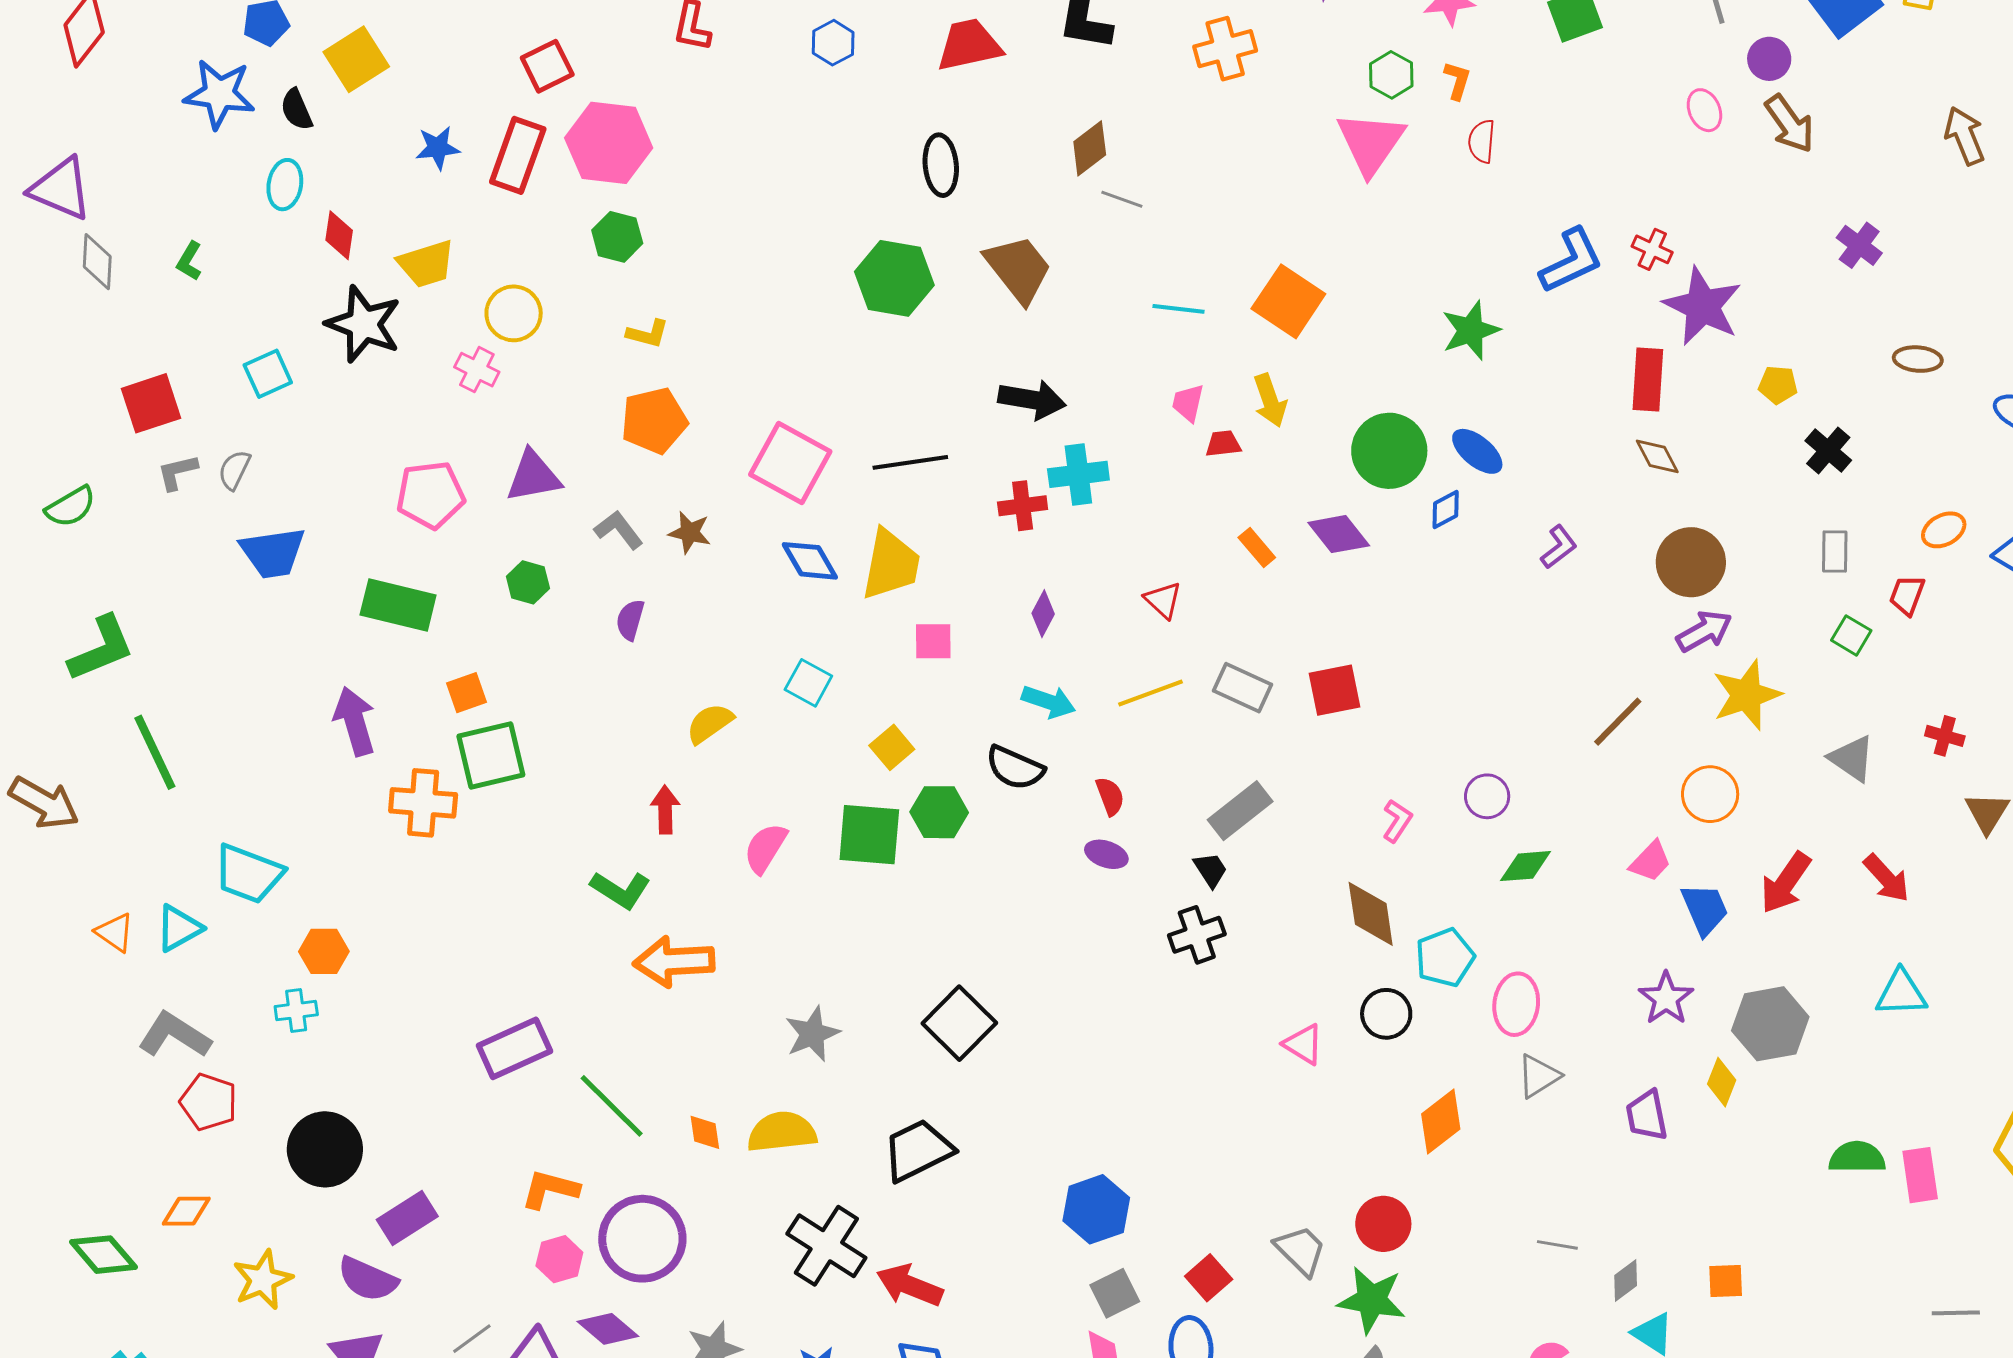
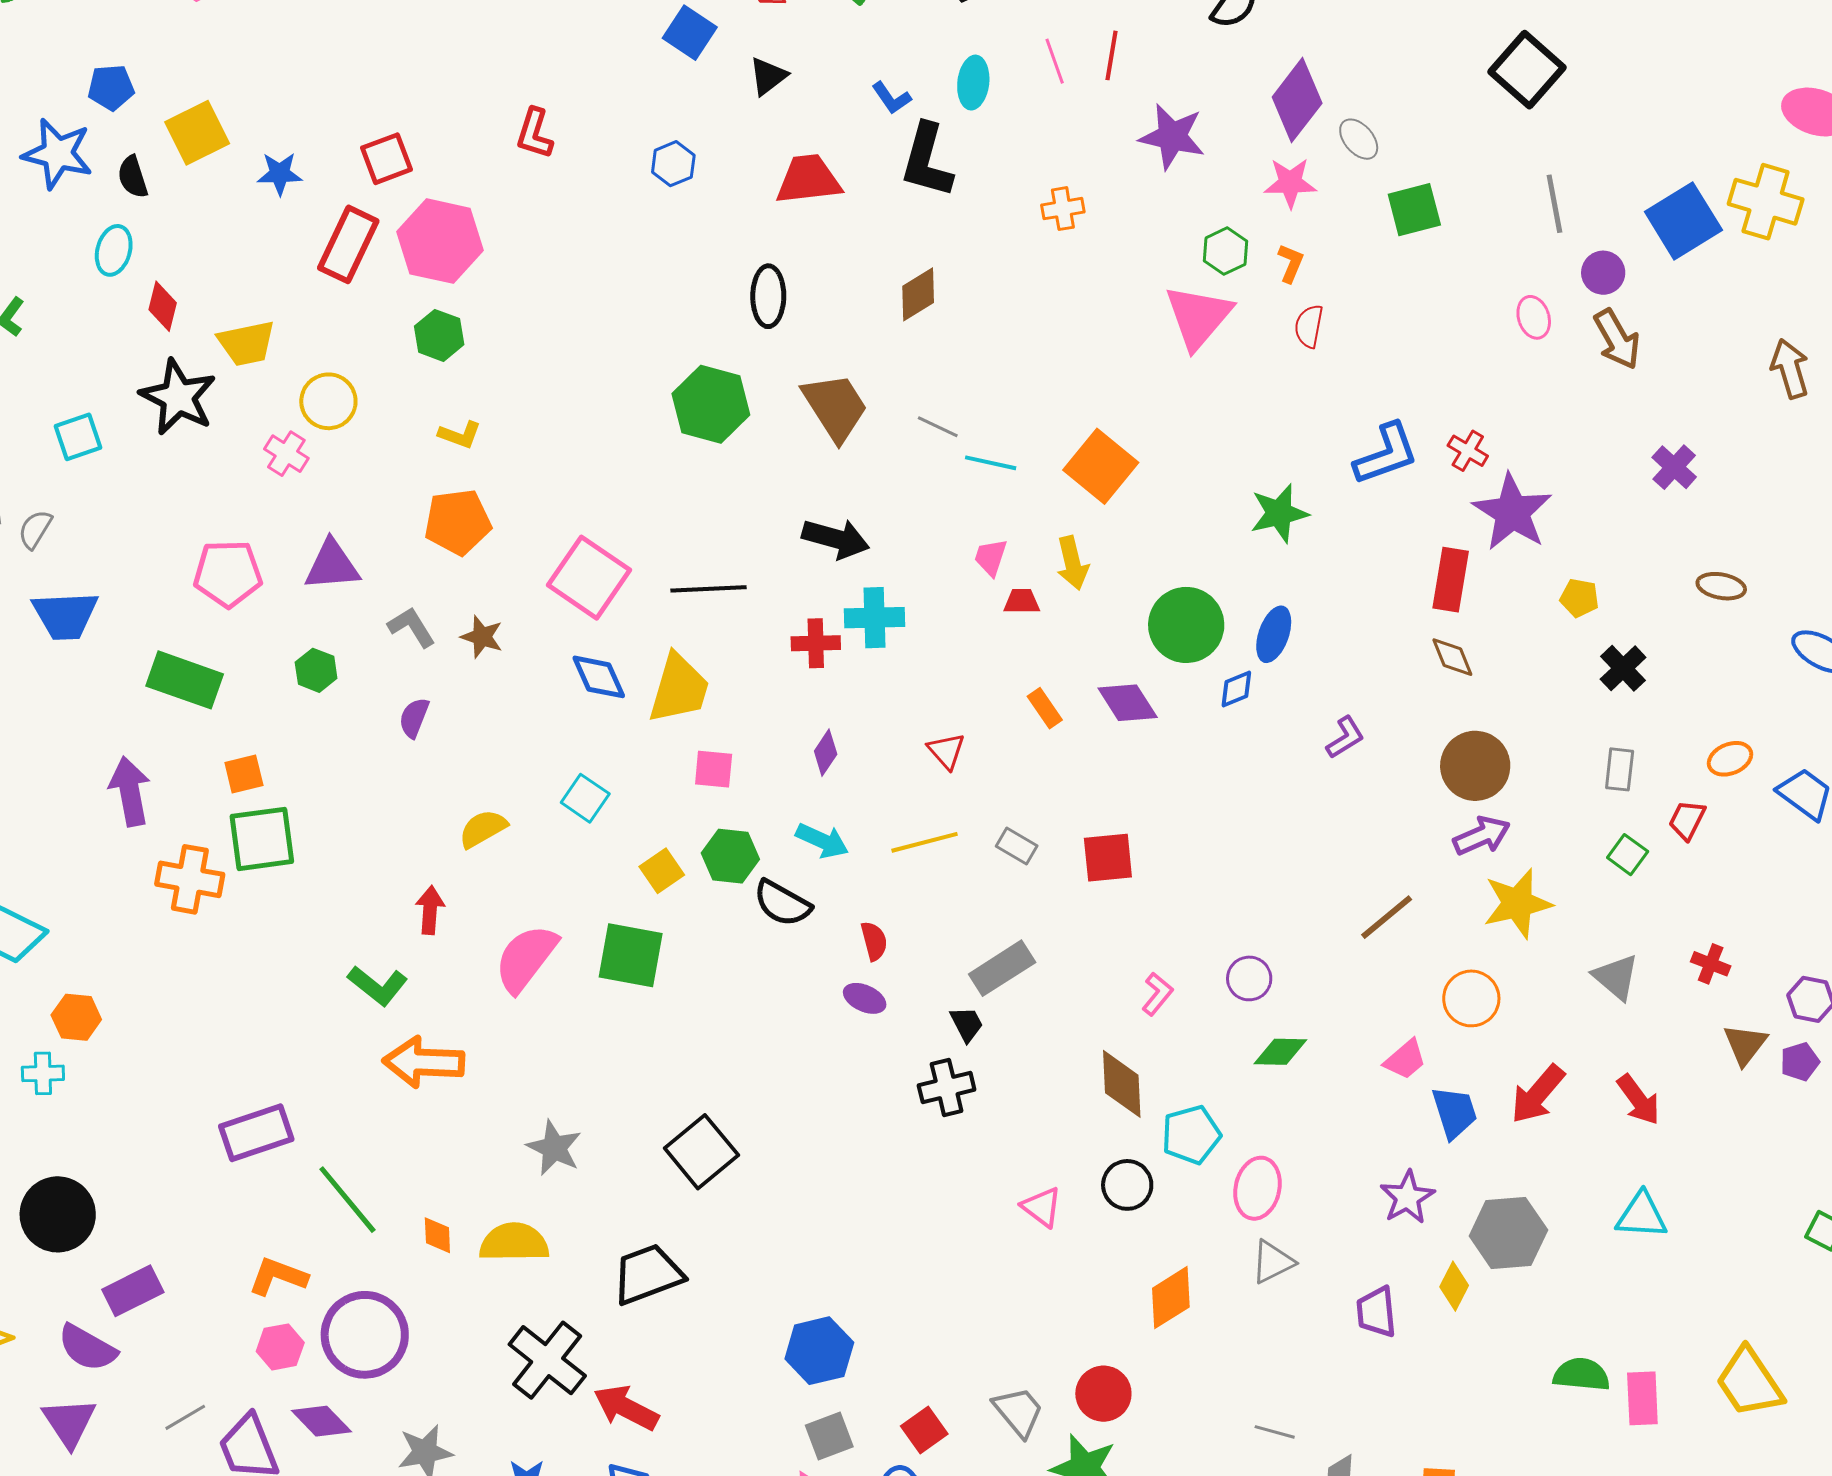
orange cross: (1225, 49) -> (1063, 209), size x0.7
blue star: (438, 148) -> (280, 174), moved
gray line: (1122, 199) -> (938, 427), moved
blue ellipse: (1477, 451) -> (1274, 634), turned 64
gray rectangle: (1243, 688) -> (1017, 846), size x0.7
green hexagon: (939, 812) -> (730, 856), moved
pink semicircle: (765, 848) -> (526, 958), size x1.4
gray star: (812, 1034) -> (554, 1148), turned -30

